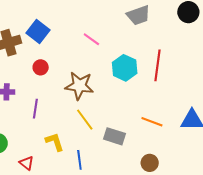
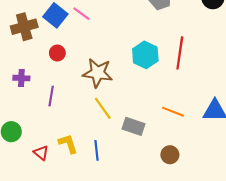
pink line: (91, 39) -> (81, 14), moved
yellow L-shape: (55, 142) -> (68, 144), moved

